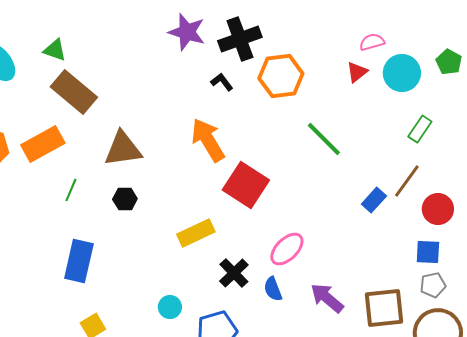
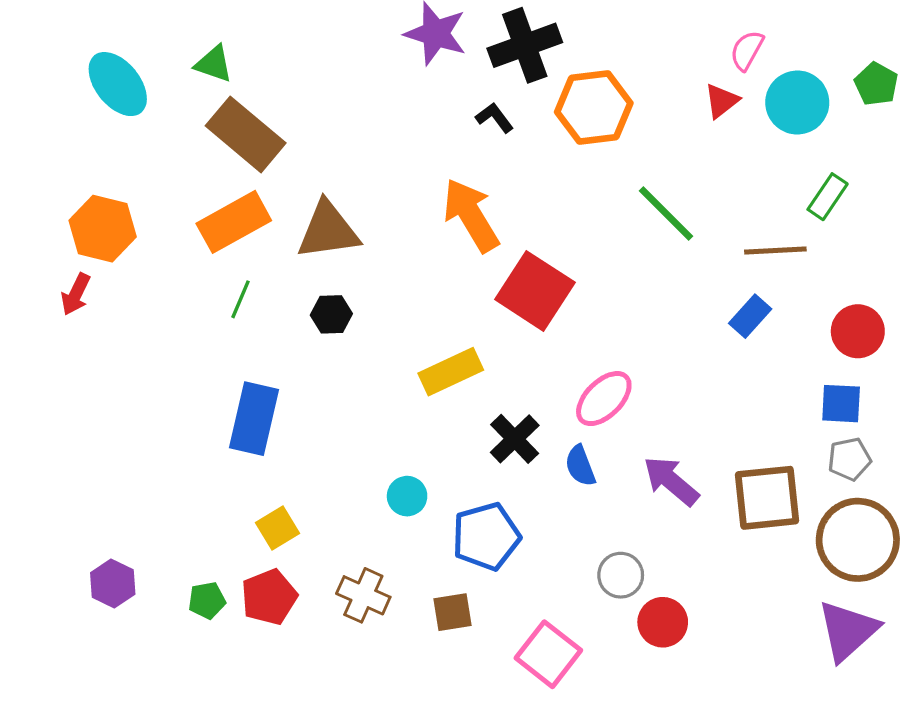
pink semicircle: (372, 42) -> (747, 50), turned -45
orange rectangle: (43, 144) -> (234, 222), moved
brown line: (407, 181) -> (775, 251), moved, turned 51

